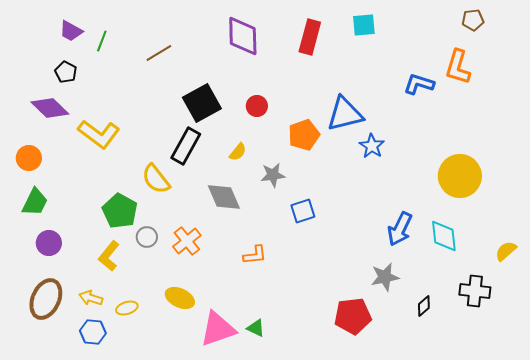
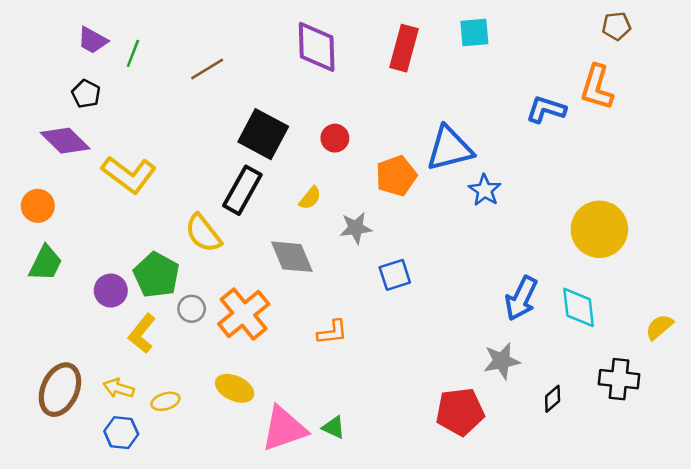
black square: (202, 103) -> (263, 134), turned -33
orange cross: (187, 241) -> (244, 314), size x1.4
purple circle: (49, 243) -> (111, 291), moved

